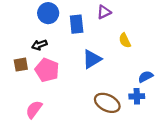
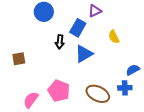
blue rectangle: (77, 24) -> (78, 28), moved, turned 36
black arrow: (39, 45) -> (60, 42), moved, turned -64
pink pentagon: (47, 70) -> (59, 91), moved

